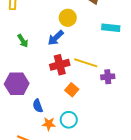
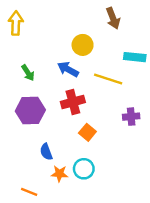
blue arrow: (56, 38) -> (68, 69), turned 72
yellow line: (86, 63) -> (108, 79), moved
purple hexagon: (17, 84) -> (30, 110), moved

